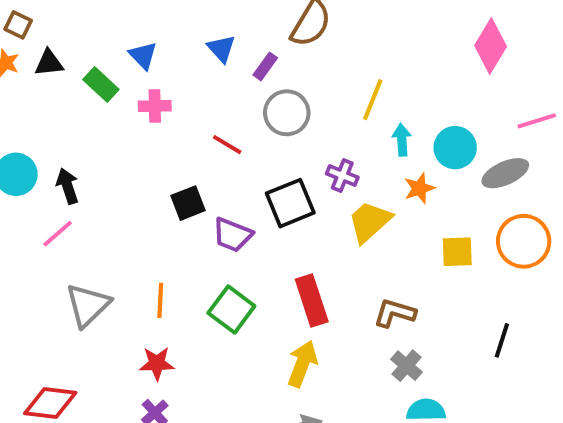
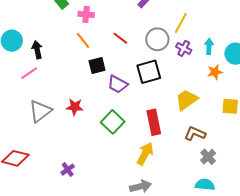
yellow line: (373, 100) -> (181, 23), moved
gray circle: (287, 113) -> (157, 39), moved
purple cross: (342, 176) -> (184, 48), moved
yellow trapezoid: (370, 222) -> (187, 100), moved
orange line: (160, 300) -> (83, 40), moved, turned -48
red star: (157, 363) -> (75, 107), moved
gray cross: (407, 366) -> (208, 157), moved

